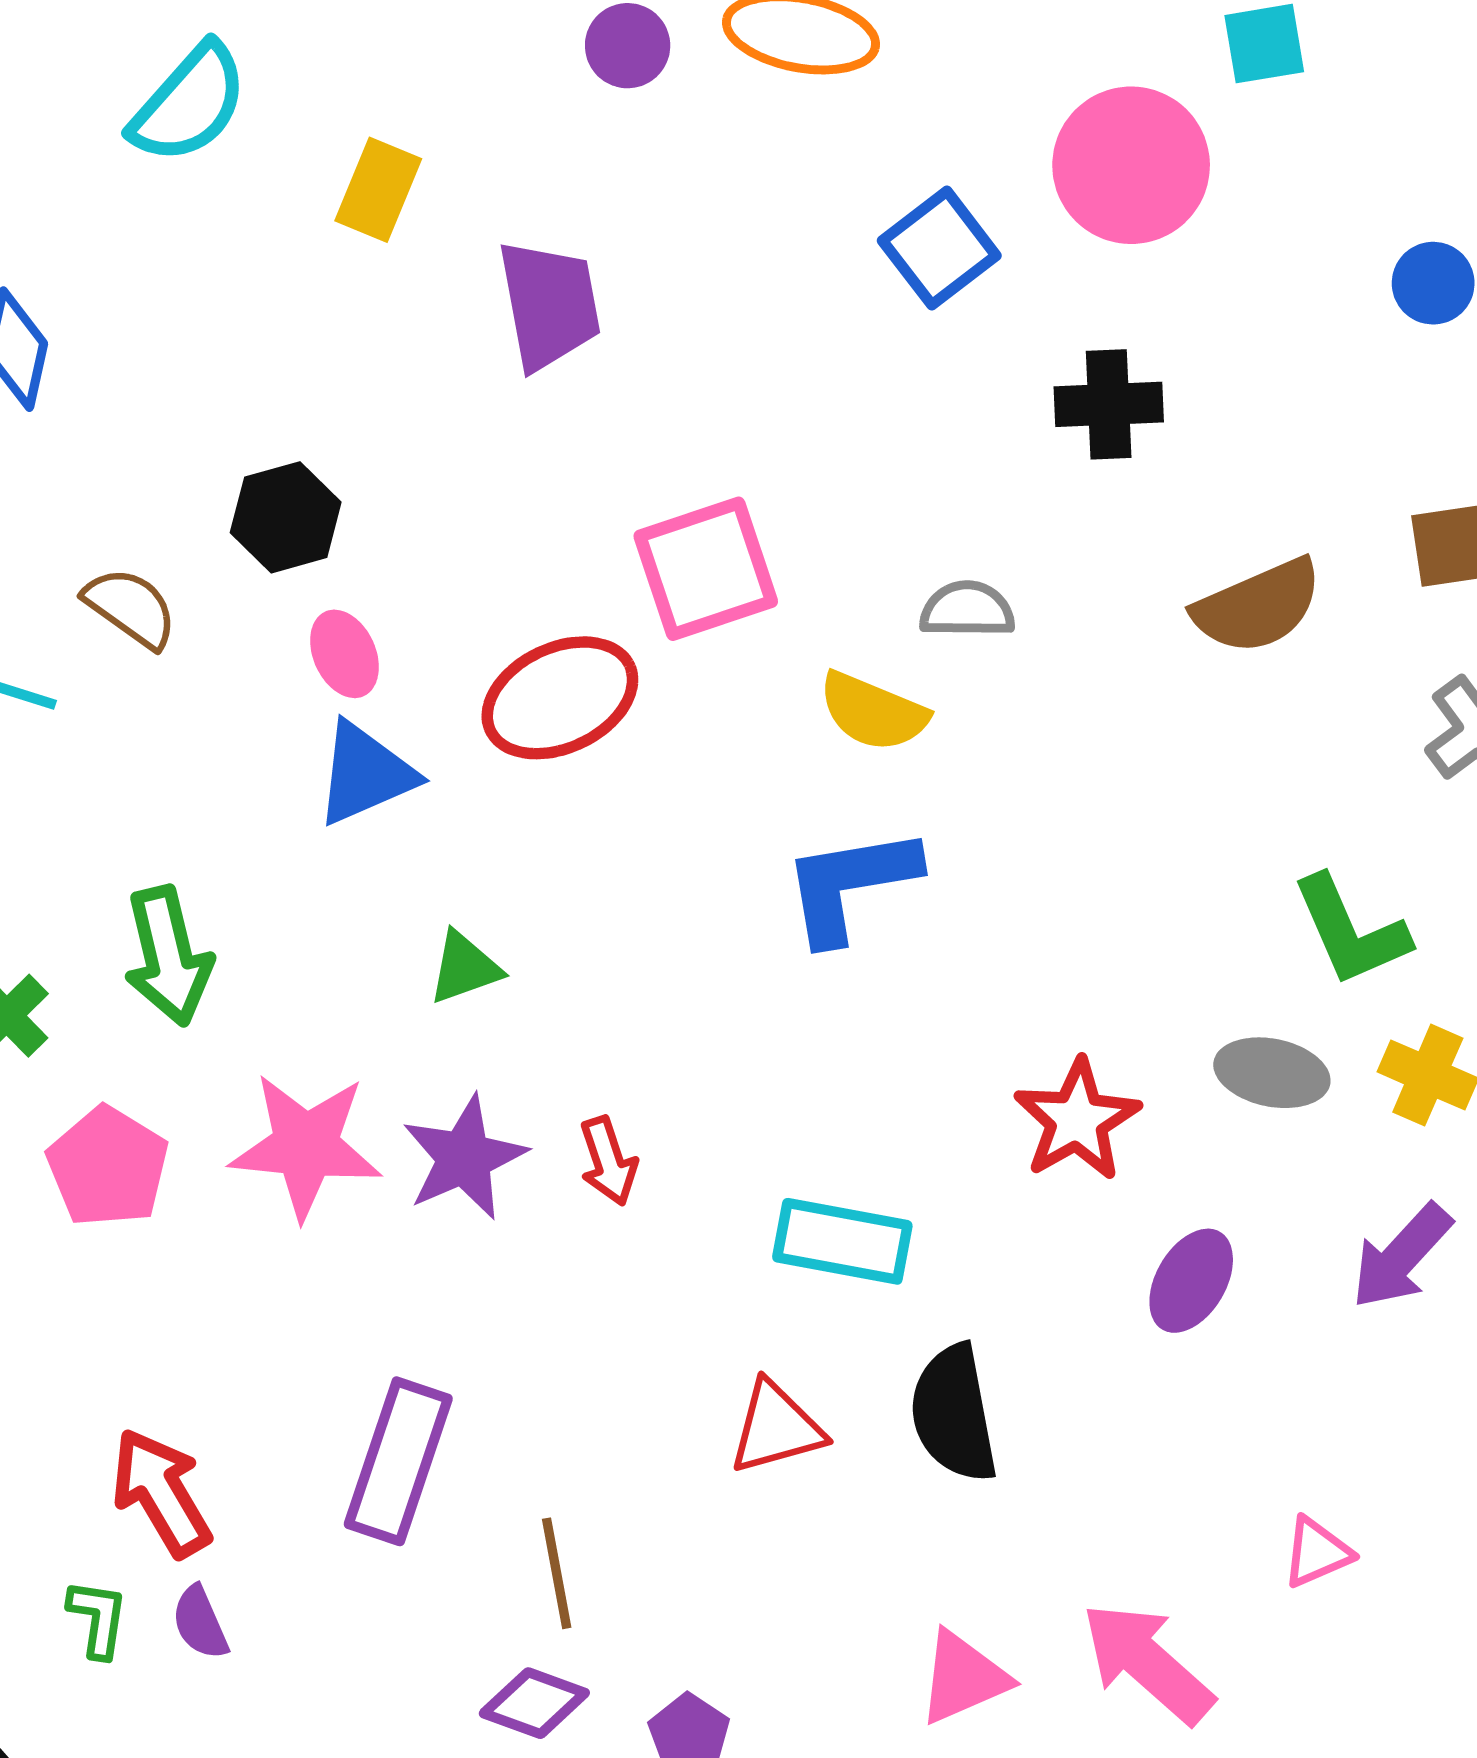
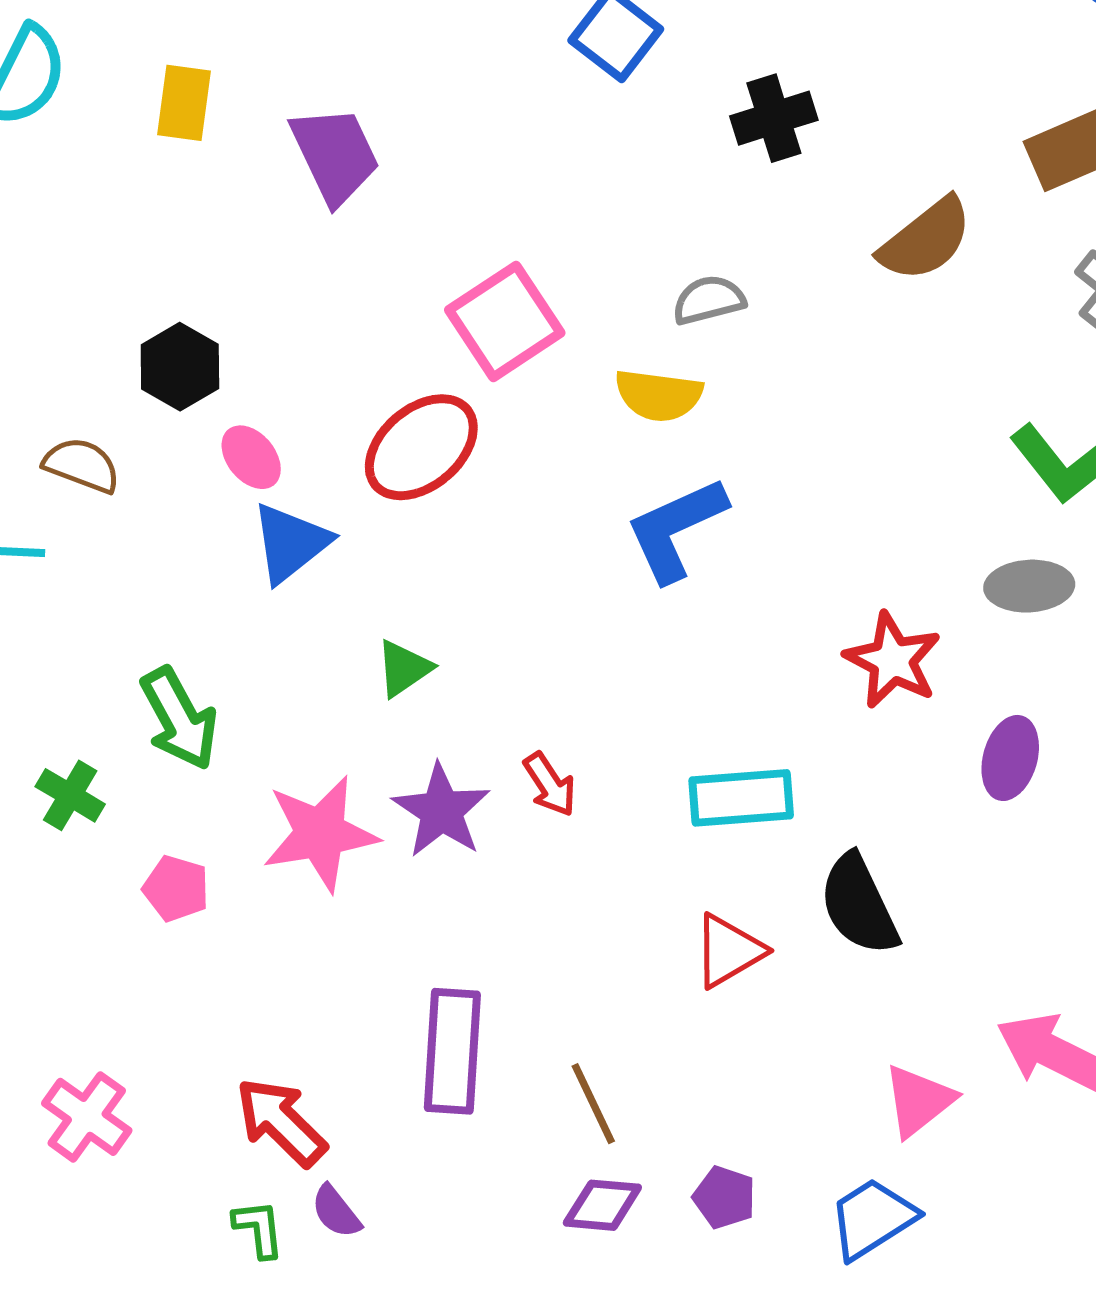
pink pentagon: (108, 1167) -> (176, 888), size x0.7

